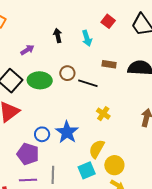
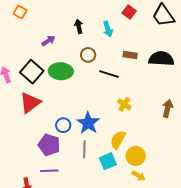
brown circle: (67, 73) -> (88, 55), moved
gray line: (53, 175) -> (84, 149), moved

